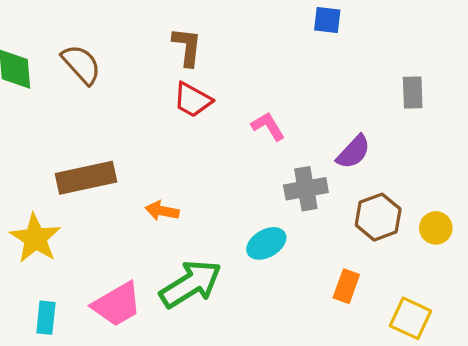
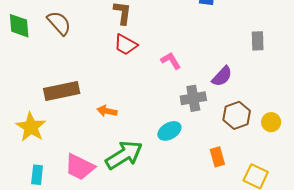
orange rectangle: (346, 286) -> (217, 157), turned -36
pink trapezoid: (117, 304) -> (80, 167), turned 56

